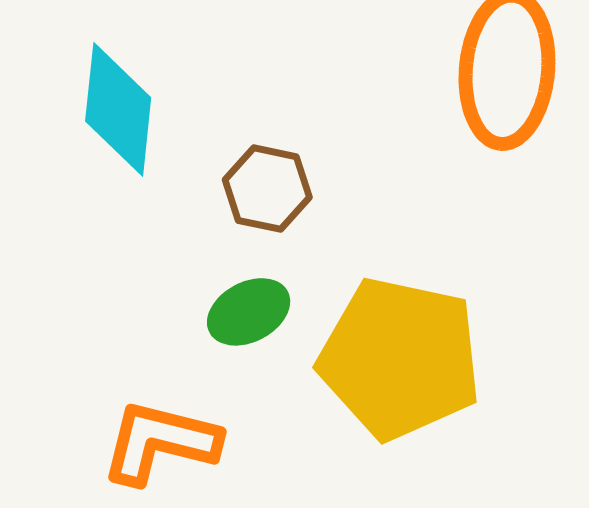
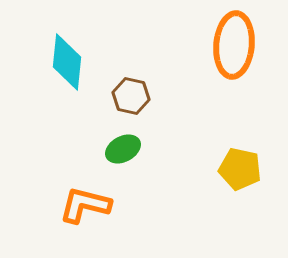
yellow pentagon: (400, 358) -> (240, 169), moved, size x0.6

